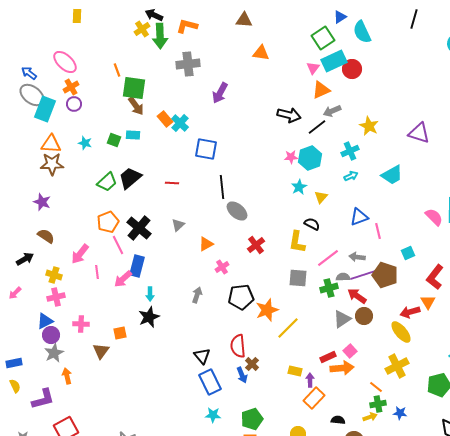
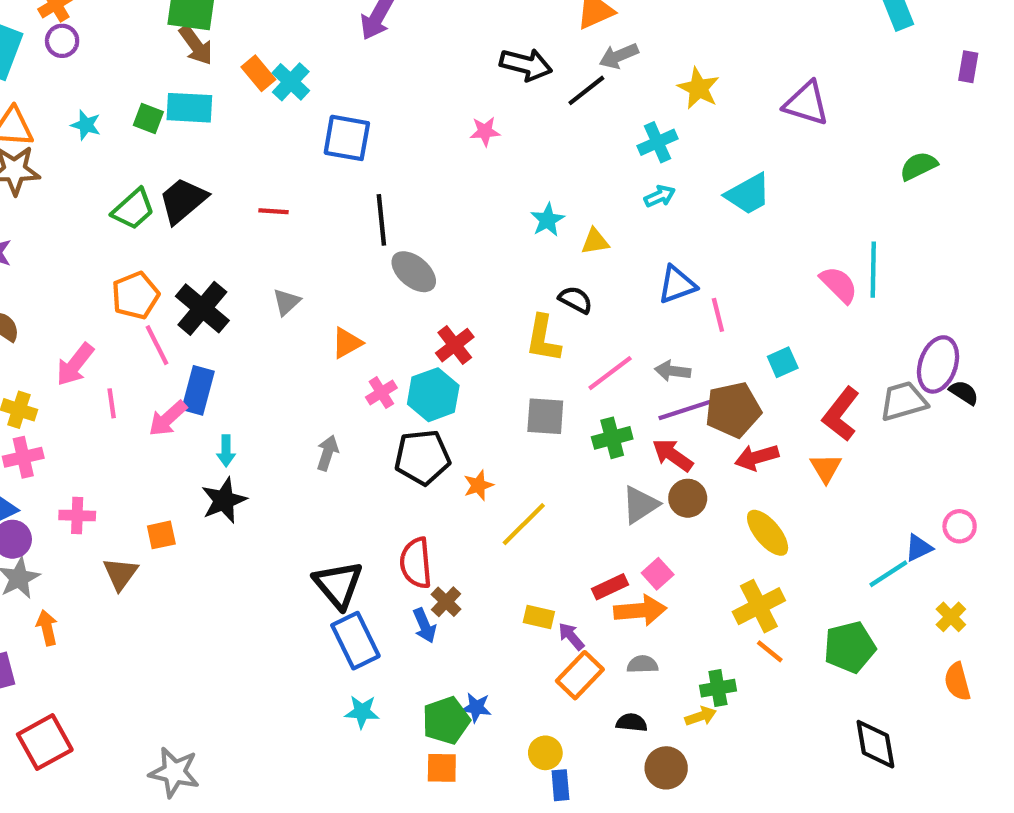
cyan rectangle: (133, 135) -> (189, 108), size x1.5
pink star: (291, 157) -> (485, 131), moved
cyan hexagon: (310, 158) -> (433, 395), moved
yellow triangle: (321, 197) -> (595, 241), turned 40
brown pentagon: (385, 275) -> (733, 410), turned -30
gray semicircle: (343, 277) -> (642, 664), moved
orange star: (267, 310) -> (478, 485), size x0.6
red arrow: (410, 312) -> (757, 457), moved
black triangle: (202, 356) -> (338, 585), size x1.4
purple arrow: (310, 380) -> (571, 636), turned -40
orange line: (376, 387) -> (770, 651), moved
blue star: (400, 413) -> (476, 708), moved

